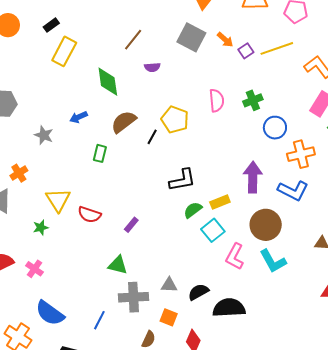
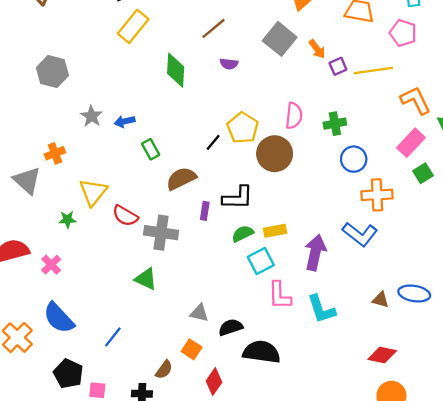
blue arrow: (79, 117) -> (125, 121), moved
brown semicircle: (124, 122) -> (181, 179), moved
green rectangle: (100, 153) -> (151, 149), turned -54
purple arrow: (253, 177) -> (315, 252), moved
purple rectangle: (131, 225) -> (205, 211), moved, turned -42
brown circle: (266, 225) -> (275, 154), moved
pink L-shape: (235, 256) -> (280, 295), turned -40
gray cross: (133, 297) -> (161, 233), moved

